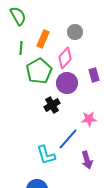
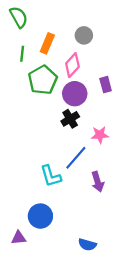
black cross: (52, 105) -> (70, 119), moved

